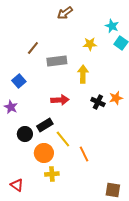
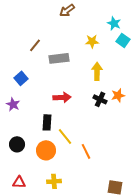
yellow arrow: (83, 74) -> (97, 71), moved
black rectangle: (45, 125) -> (47, 122), turned -56
black circle: (25, 134) -> (17, 144), moved
yellow cross: (52, 174) -> (54, 181), moved
red triangle: (17, 185) -> (19, 182), turned -32

